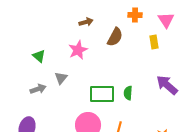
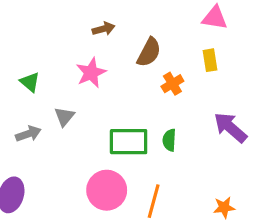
orange cross: (135, 15) -> (172, 84), moved, turned -32
pink triangle: (166, 20) -> (215, 18), moved, turned -48

